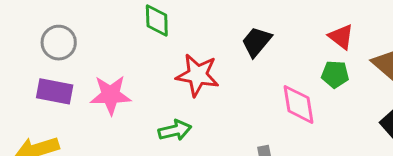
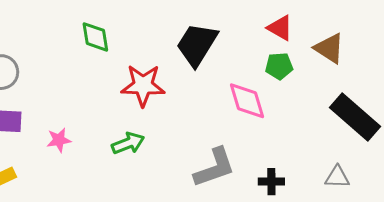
black trapezoid: (256, 42) -> (197, 44), size x1.4
pink star: (111, 95) -> (59, 140), moved, size x0.6

